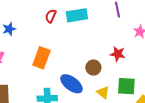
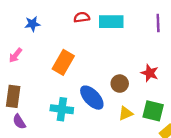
red semicircle: (51, 16) -> (82, 17), turned 48
yellow triangle: (103, 92) -> (126, 113), turned 48

